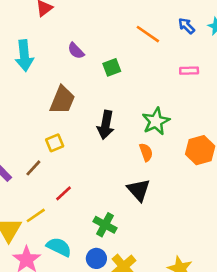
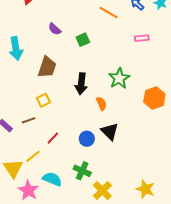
cyan arrow: (24, 56) -> (16, 48), moved
orange semicircle: (146, 152) -> (101, 104), moved
brown line: (33, 168) -> (29, 120), turned 32
green cross: (105, 225) -> (82, 171), moved
blue circle: (96, 258) -> (87, 139), moved

